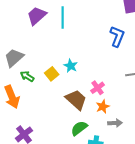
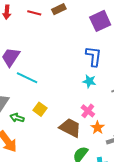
cyan line: (63, 18) -> (27, 78), moved, turned -50
cyan star: (71, 66) -> (89, 81), moved

